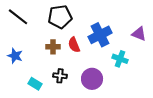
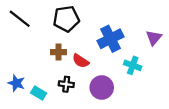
purple triangle: (139, 34) -> (154, 38), turned 49
red semicircle: (74, 45) -> (81, 61), moved, turned -35
blue star: (15, 56) -> (16, 83), moved

